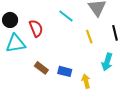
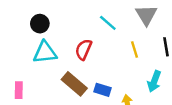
red semicircle: (36, 28) -> (84, 49), moved, turned -138
brown rectangle: (41, 68) -> (74, 84), size x1.5

